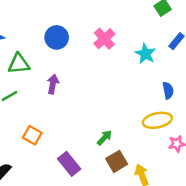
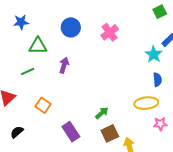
cyan star: (145, 54) -> (154, 54), moved

